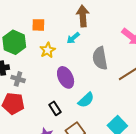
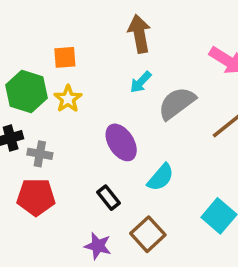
cyan arrow: (73, 38) -> (141, 82), moved
yellow star: (48, 50) -> (68, 99), moved
gray semicircle: (100, 58) -> (177, 103), turned 70

